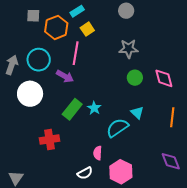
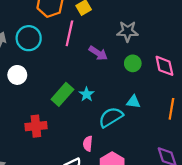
purple arrow: (65, 76) -> (98, 53), moved
white circle: (30, 94) -> (17, 75), size x0.7
cyan triangle: (137, 113) -> (133, 102), turned -40

